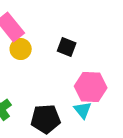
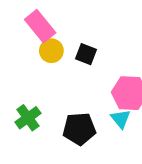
black square: (67, 47) -> (86, 54), moved

